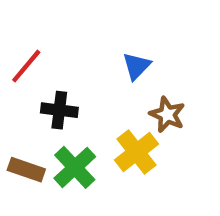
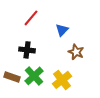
red line: (26, 66) -> (31, 18), moved
yellow cross: (136, 152) -> (62, 80), moved

